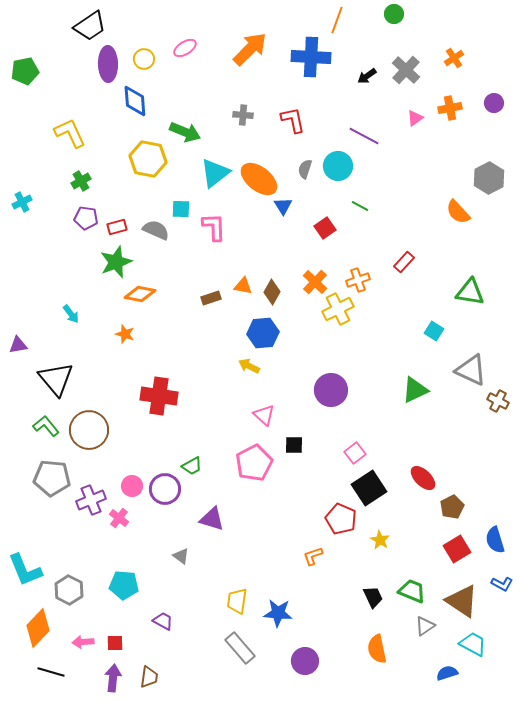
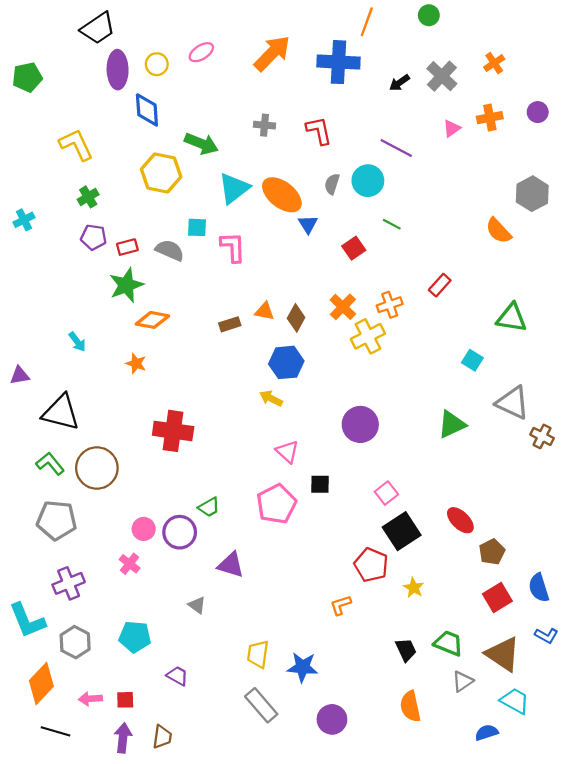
black triangle: (56, 379) -> (61, 412), turned -36
purple cross: (91, 500) -> (69, 583), moved

